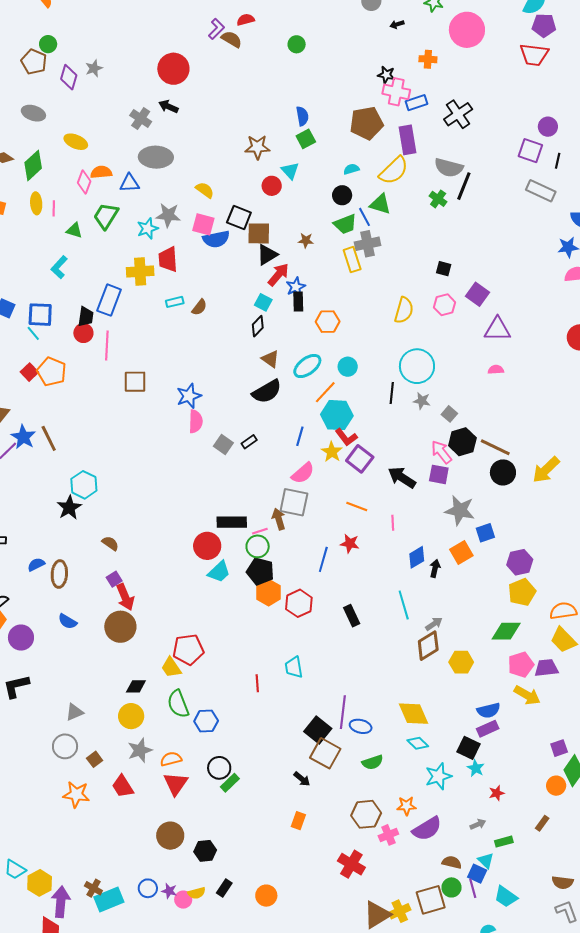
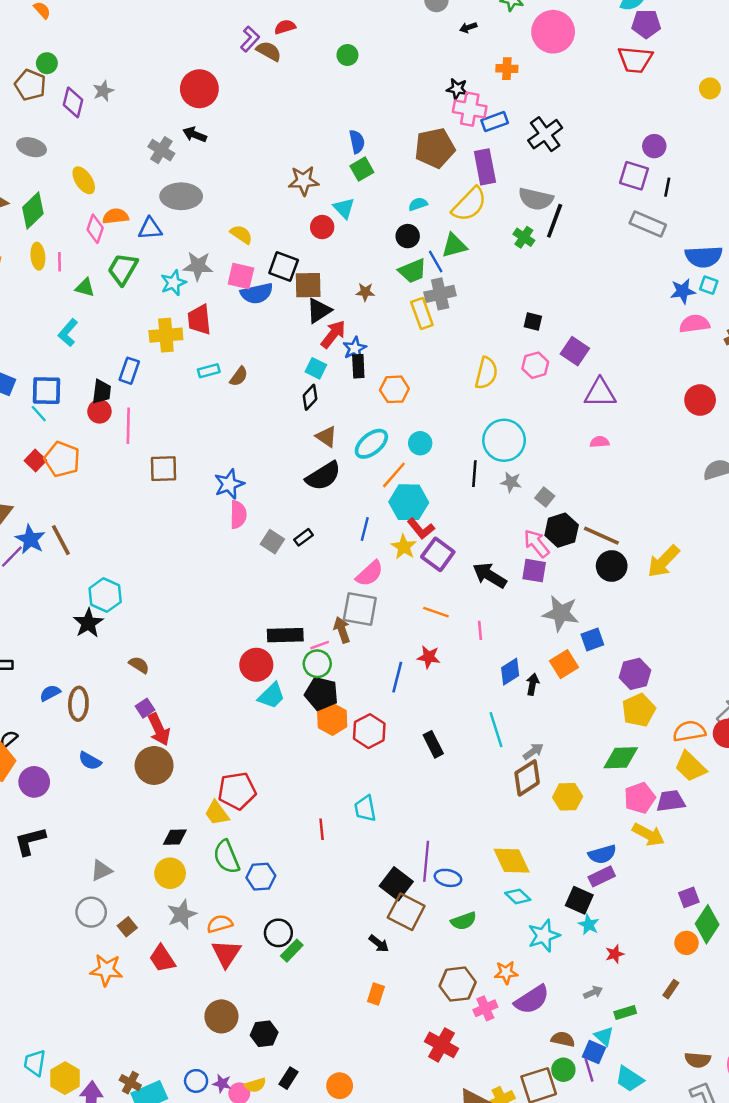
yellow ellipse: (76, 142) -> (84, 180), turned 35
green triangle: (380, 204) -> (454, 246), turned -30
blue rectangle: (109, 300) -> (129, 371), size x0.7
cyan trapezoid: (15, 870) -> (35, 1063), turned 70

